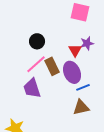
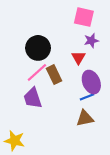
black circle: (37, 41) -> (38, 48), size x1.5
purple star: (87, 43) -> (91, 40), moved
purple ellipse: (72, 72) -> (91, 82), moved

